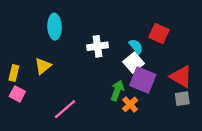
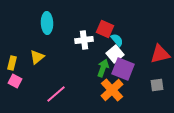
red square: (159, 34) -> (105, 29), moved
red triangle: (181, 77) -> (160, 54), moved, turned -45
green arrow: (117, 90) -> (103, 68), moved
orange cross: (130, 104) -> (112, 90), size x1.6

